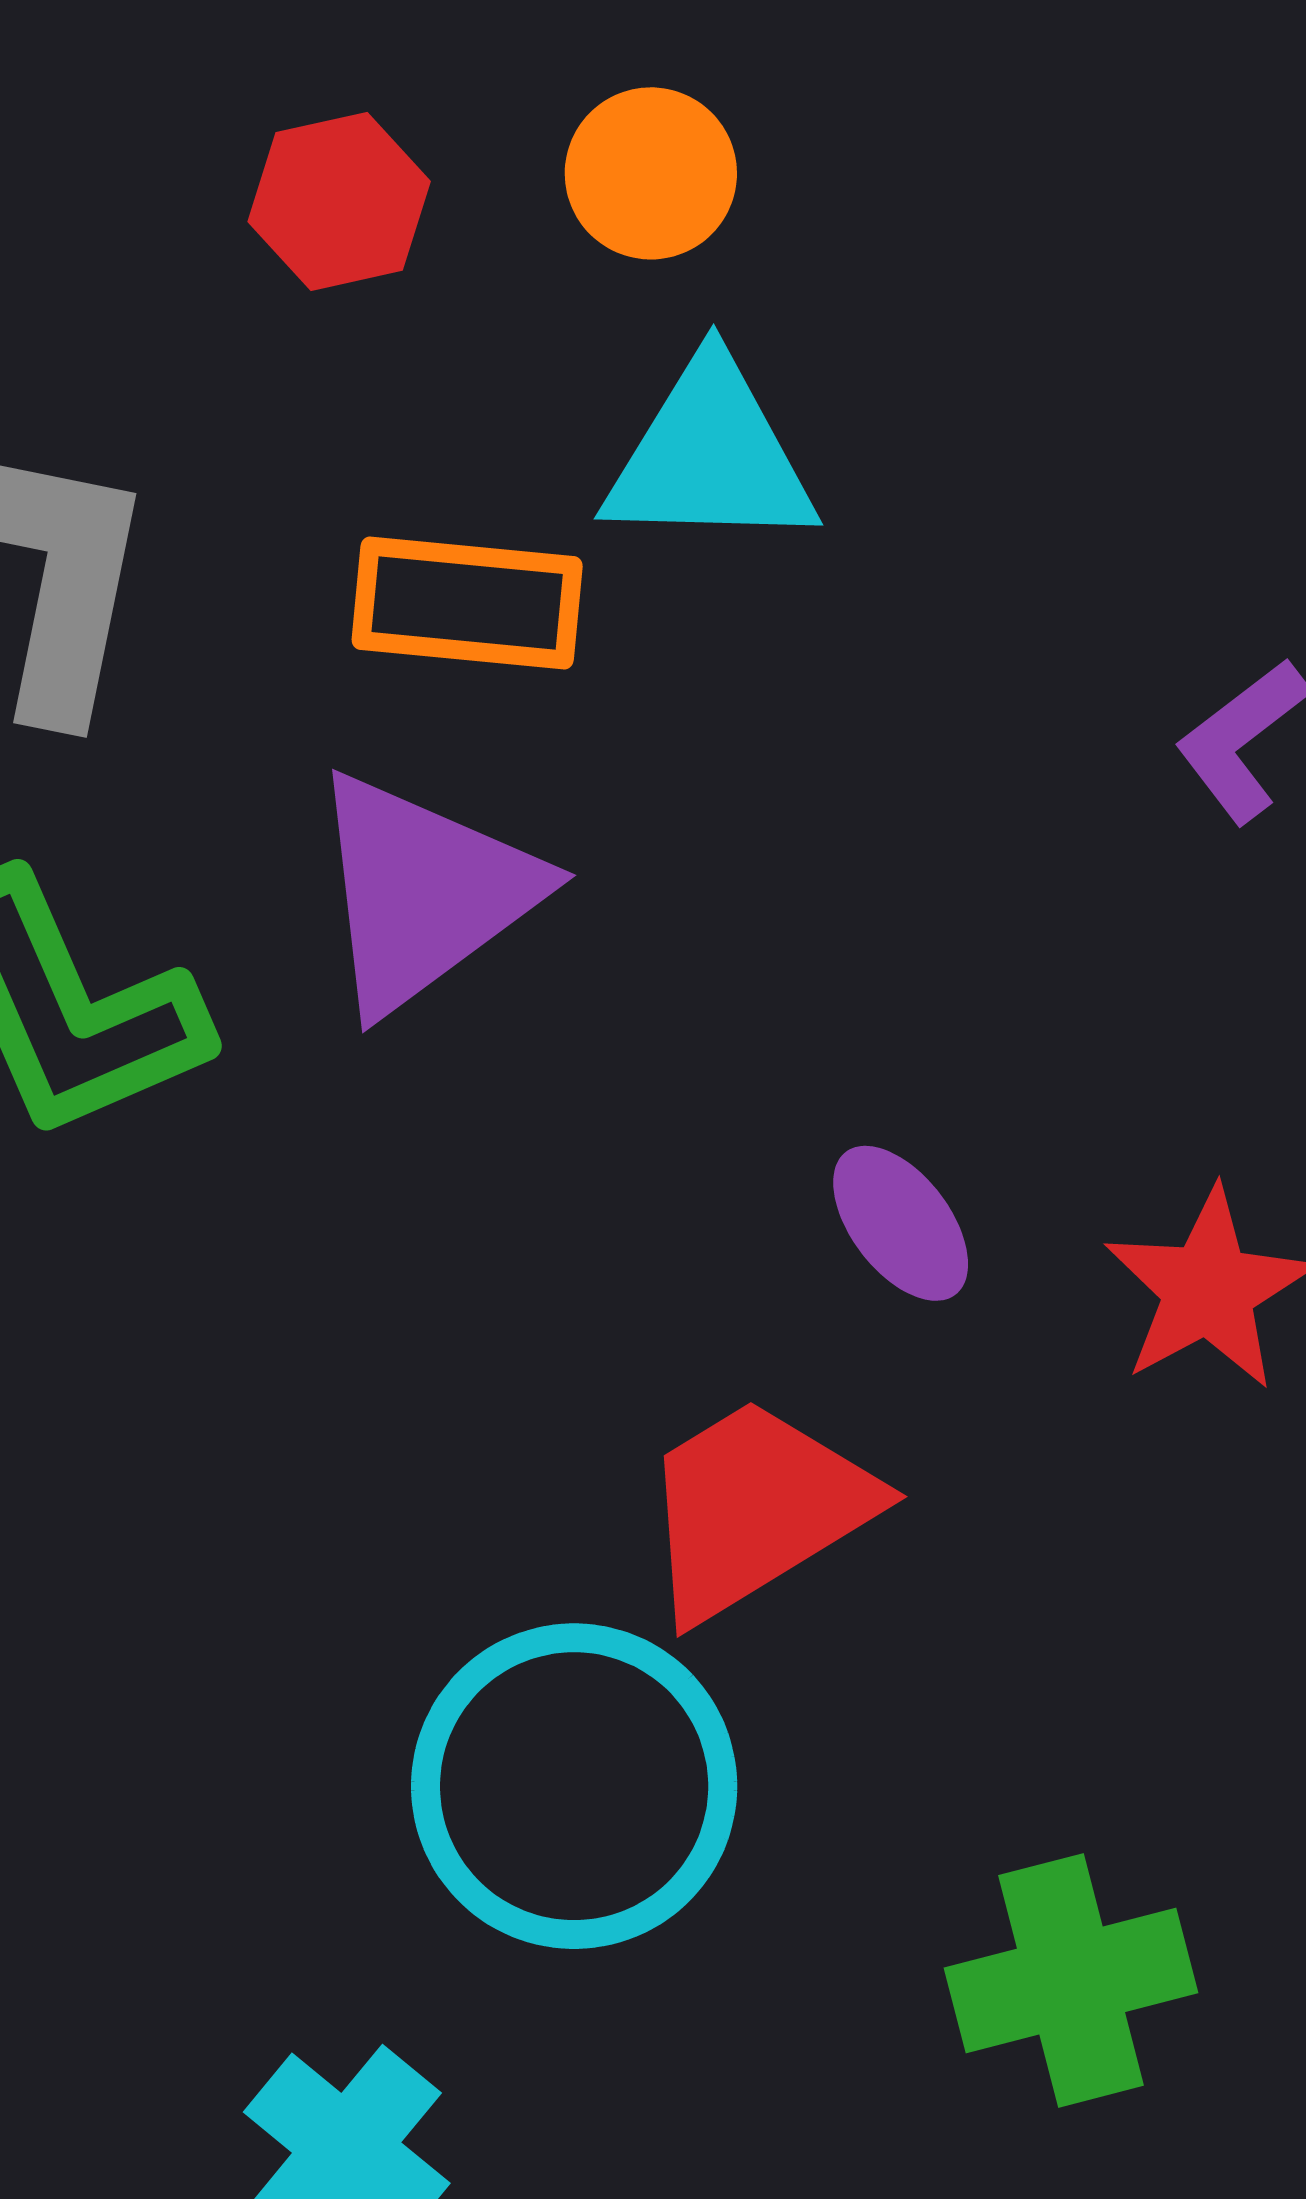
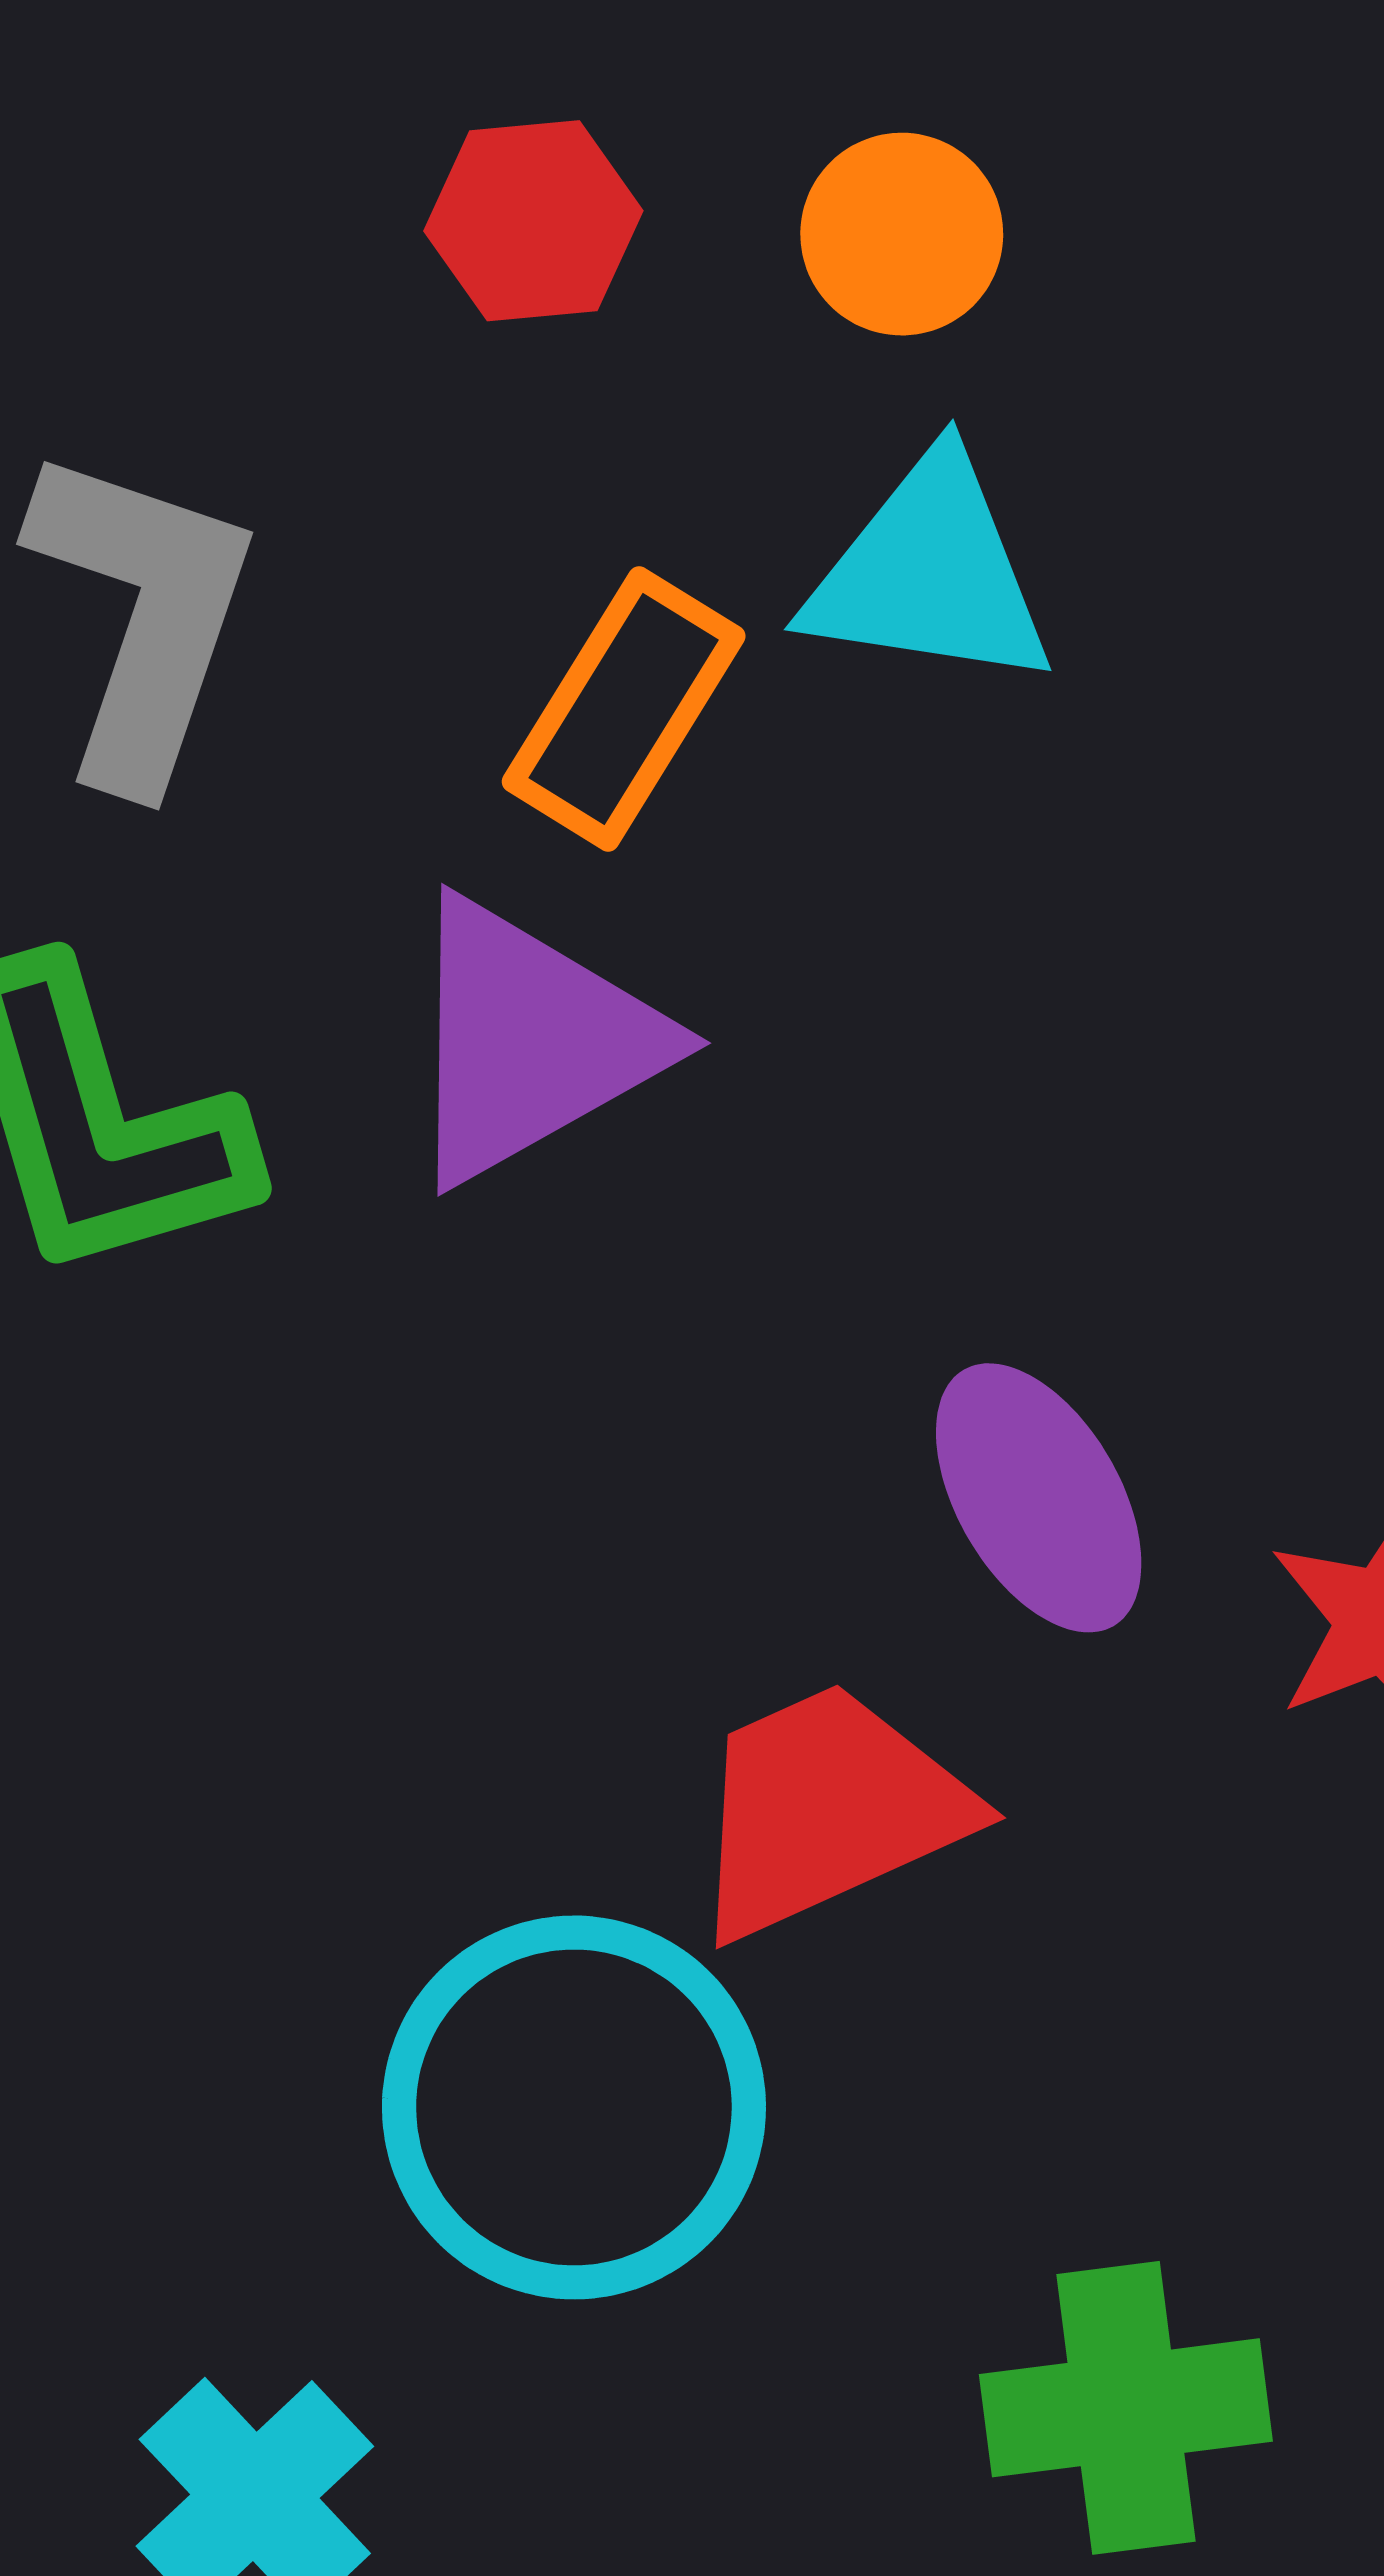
orange rectangle: (467, 603) -> (624, 709), turned -71
purple ellipse: (901, 1223) -> (1039, 1498), size x1.4

